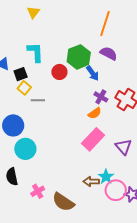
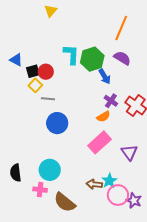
cyan L-shape: (35, 52) -> (71, 54), moved
red circle: (59, 72) -> (46, 72), moved
blue circle: (13, 125) -> (57, 123), moved
cyan circle: (25, 149) -> (50, 170), moved
pink cross: (38, 191) -> (40, 190), turned 32

